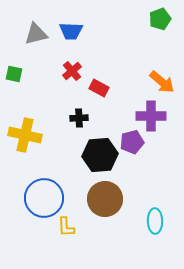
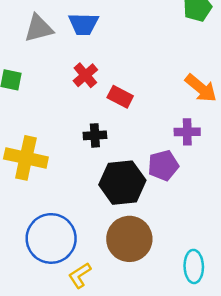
purple cross: (151, 116) -> (187, 132), size x0.7
yellow L-shape: (66, 227) -> (80, 275), turned 60

